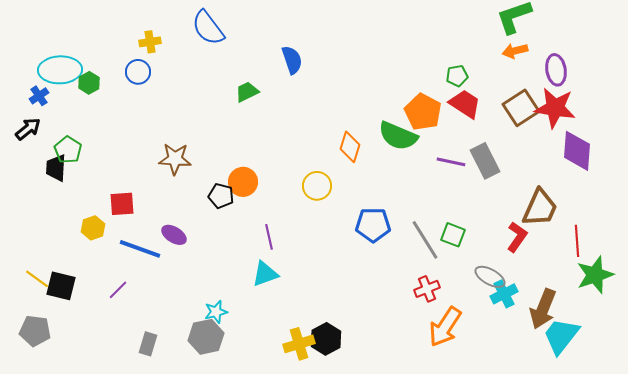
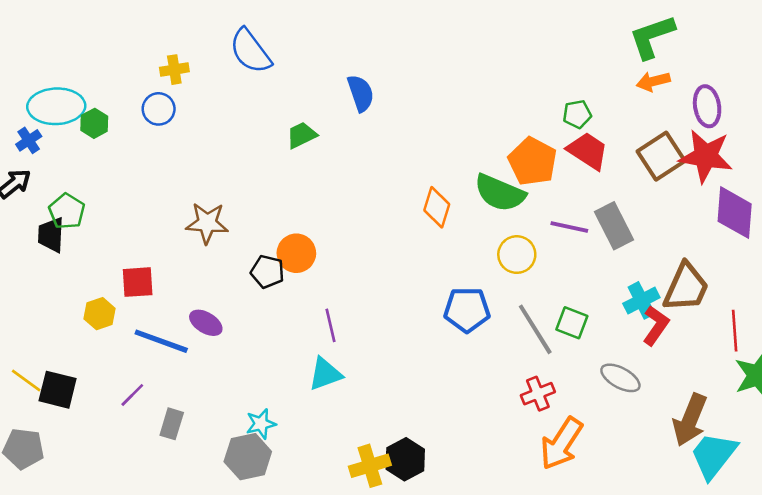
yellow circle: (317, 186) -> (517, 255), moved
cyan cross: (504, 294) -> (641, 300), moved
gray rectangle: (148, 344) -> (172, 424), moved

